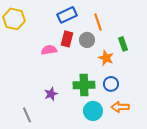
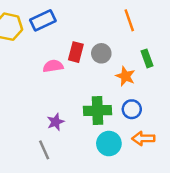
blue rectangle: (67, 15) -> (43, 20), moved
orange line: (98, 22) -> (129, 20), moved
gray line: (27, 115) -> (44, 150), moved

